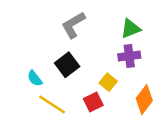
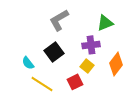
purple cross: (129, 56) -> (91, 45), moved
orange diamond: (144, 100) -> (116, 64), moved

